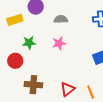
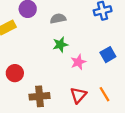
green star: (29, 43) -> (60, 45), moved
pink star: (59, 43) -> (78, 62), moved

